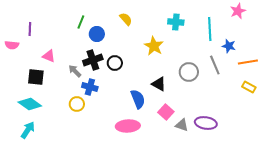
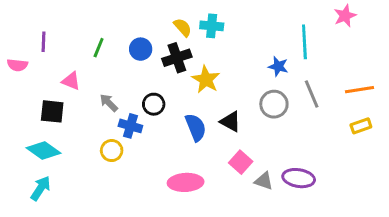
green line: (81, 22) -> (99, 48), moved
cyan cross: (176, 22) -> (212, 26), moved
yellow star: (154, 46) -> (206, 80), moved
blue star: (229, 46) -> (278, 66), moved
black cross: (93, 60) -> (177, 58), moved
black circle: (115, 63) -> (154, 104), moved
yellow rectangle: (249, 87) -> (361, 126), turned -48
blue semicircle: (138, 99) -> (196, 127), moved

